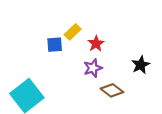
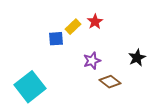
red star: (96, 44) -> (95, 22), moved

